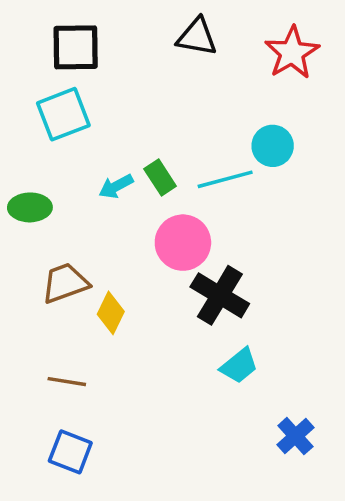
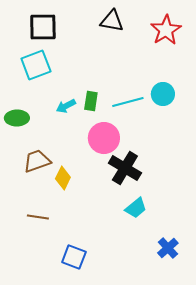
cyan circle: (273, 146) -> (163, 94), moved
green rectangle: (160, 178) -> (91, 101), turned 42
blue square: (70, 452) -> (74, 257), moved

